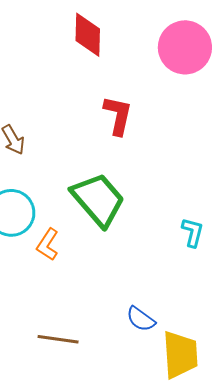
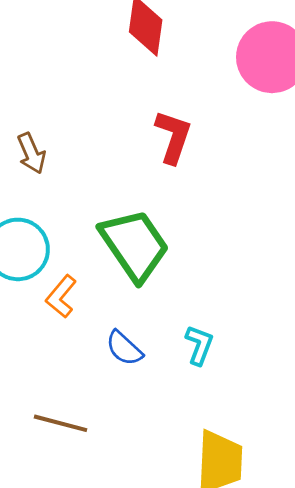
cyan L-shape: (193, 232) -> (199, 345), moved
blue semicircle: (141, 319) -> (124, 348), moved

